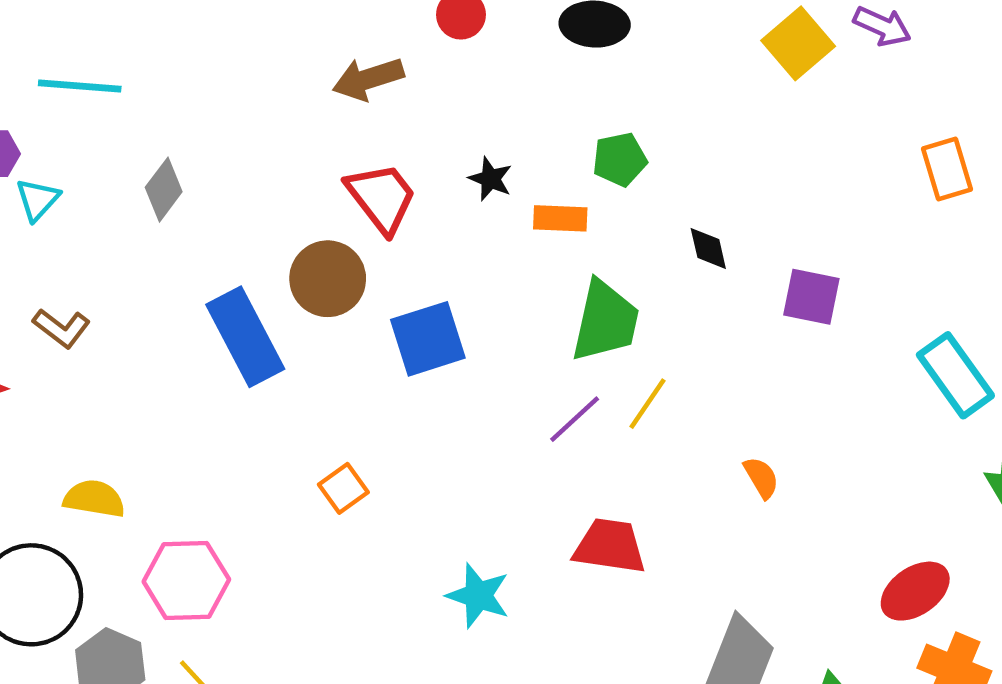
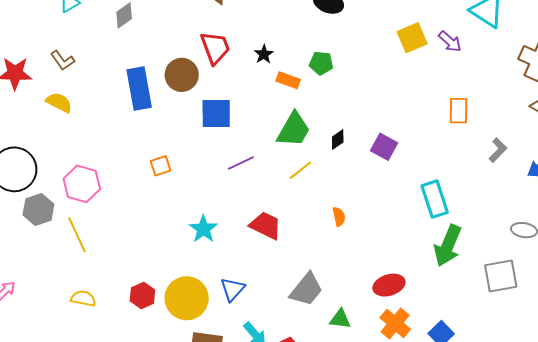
black diamond: (708, 248) -> (338, 139), moved, turned 50
purple line: (575, 419) -> (241, 163), moved
yellow semicircle: (94, 499) -> (59, 102), moved

